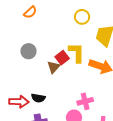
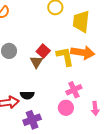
yellow L-shape: (77, 53) -> (65, 57), moved

